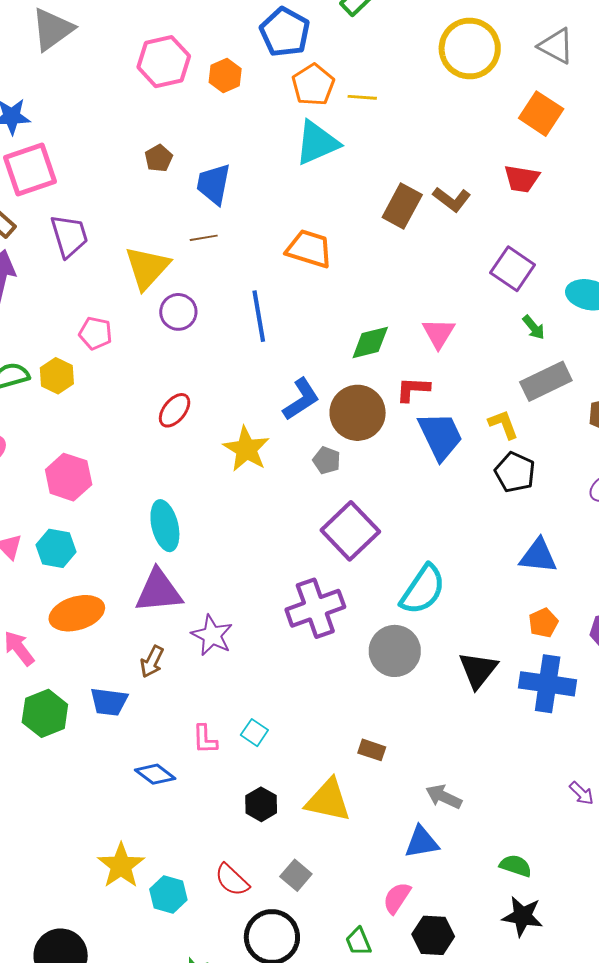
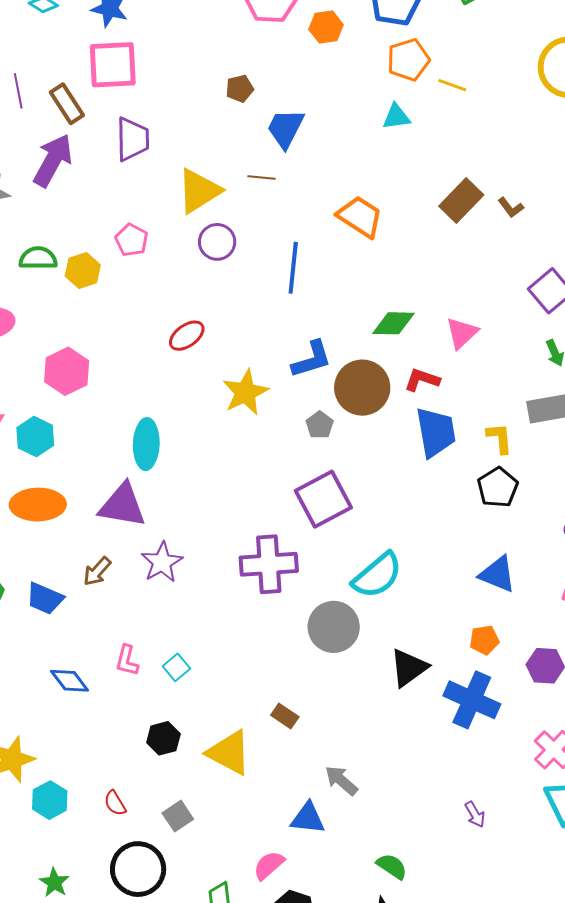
cyan triangle: (317, 143) -> (396, 117), size x0.6
brown L-shape: (452, 199) -> (511, 207), size x0.7
red semicircle: (232, 880) -> (115, 803), size x0.7

